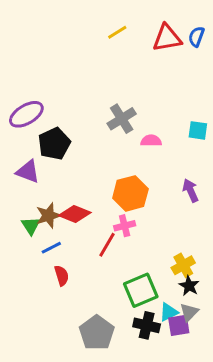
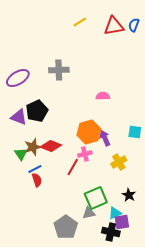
gray cross: (122, 119) -> (59, 70), moved, turned 30
cyan square: (198, 130) -> (135, 132), moved
black pentagon: (54, 144) -> (37, 111), moved
purple arrow: (191, 191) -> (105, 138), moved
yellow cross: (183, 265) -> (119, 162), moved
red semicircle: (62, 276) -> (37, 180), moved
gray triangle: (189, 312) -> (89, 213), moved, turned 32
black cross: (147, 325) -> (111, 232), moved

